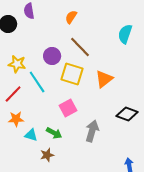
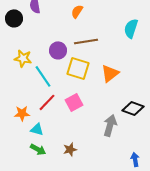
brown line: (80, 47) -> (86, 41), turned -55
red line: (13, 94) -> (47, 102), moved
gray arrow: (92, 131) -> (110, 125), moved
green arrow: (54, 133) -> (38, 149), moved
brown star: (47, 155) -> (70, 149), moved

